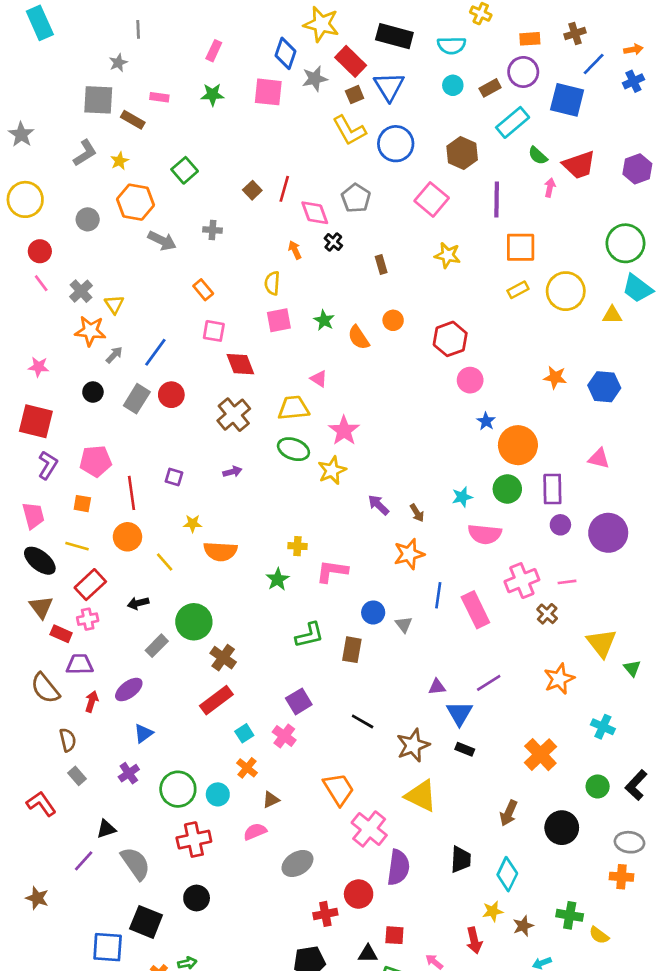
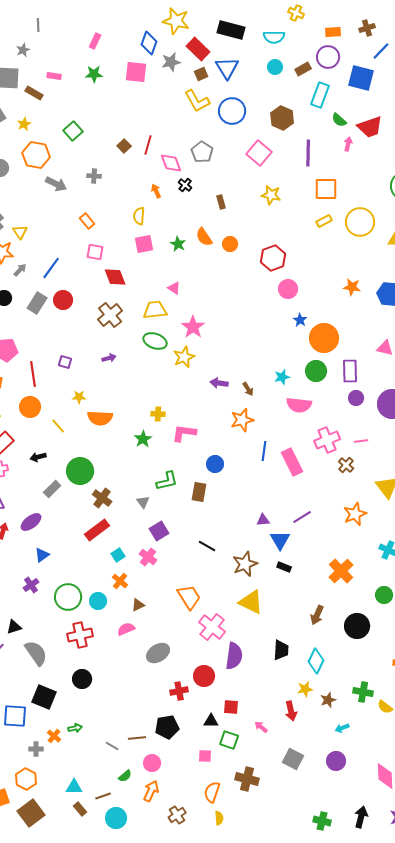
cyan rectangle: (513, 122) -> (320, 95), turned -30
orange semicircle: (359, 338) -> (204, 237), moved
purple arrow: (378, 505) -> (219, 383), turned -36
gray triangle: (404, 624) -> (143, 502), moved

